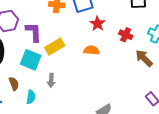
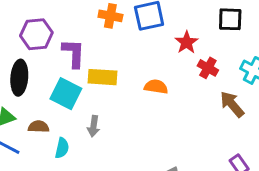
red star: (97, 24) -> (187, 42), moved
yellow rectangle: (55, 47) -> (103, 77), turned 30
brown semicircle: (14, 84) -> (39, 127), turned -72

